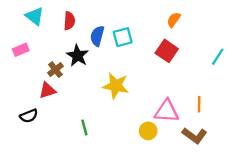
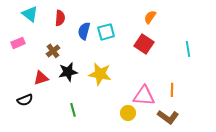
black star: (77, 56) -> (68, 72), moved, turned 30
cyan line: (218, 57) -> (188, 49), turned -42
brown cross: (55, 70) -> (53, 51), moved

